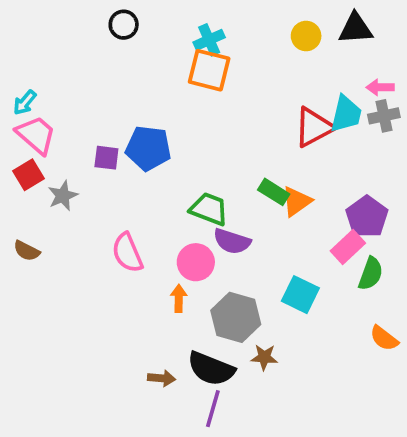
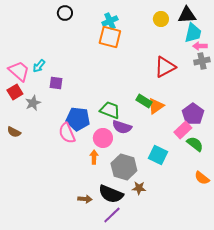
cyan arrow: (25, 103) -> (39, 66), moved
cyan trapezoid: (346, 114) -> (193, 33), moved
blue pentagon: (148, 148) -> (78, 119), moved
green semicircle: (371, 274) -> (195, 144), turned -72
purple line: (213, 409) -> (112, 215), turned 30

